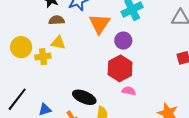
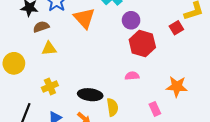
purple circle: (123, 41) -> (131, 20), moved
yellow cross: (43, 57) -> (50, 86), moved
red hexagon: (120, 68) -> (142, 44), moved

